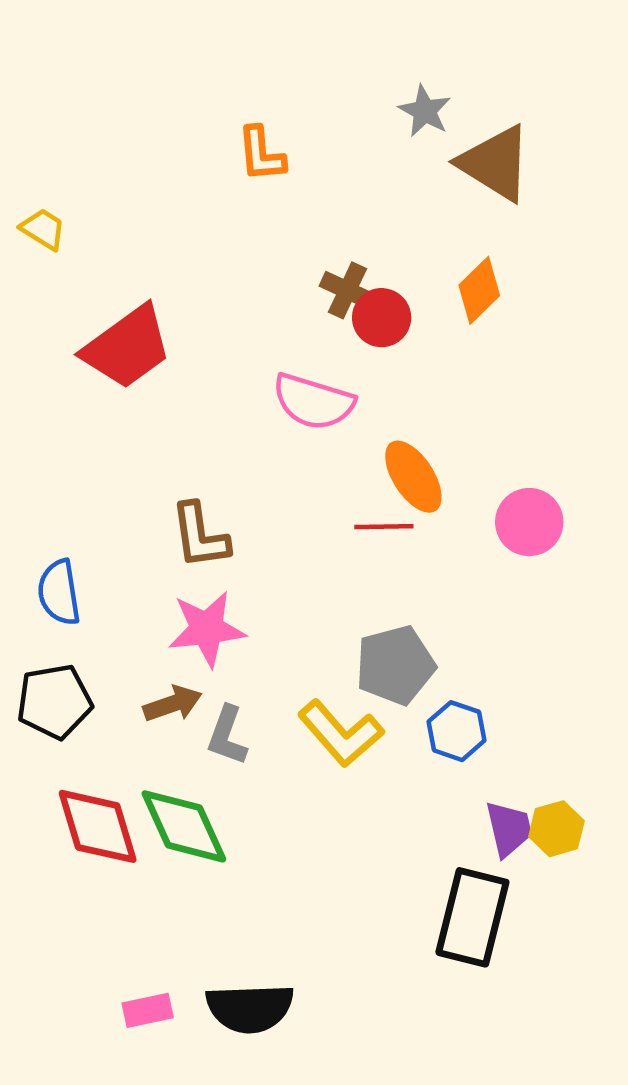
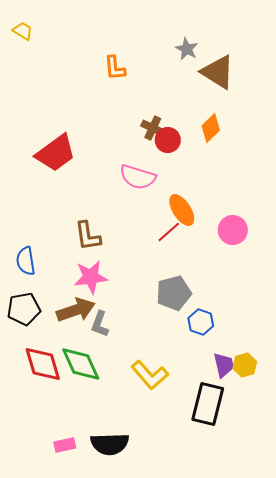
yellow trapezoid: (43, 229) -> (23, 31), moved
red line: (384, 527) -> (169, 232), turned -40
brown arrow: (173, 704) -> (76, 310), size x1.5
yellow L-shape: (341, 733) -> (150, 375), moved

